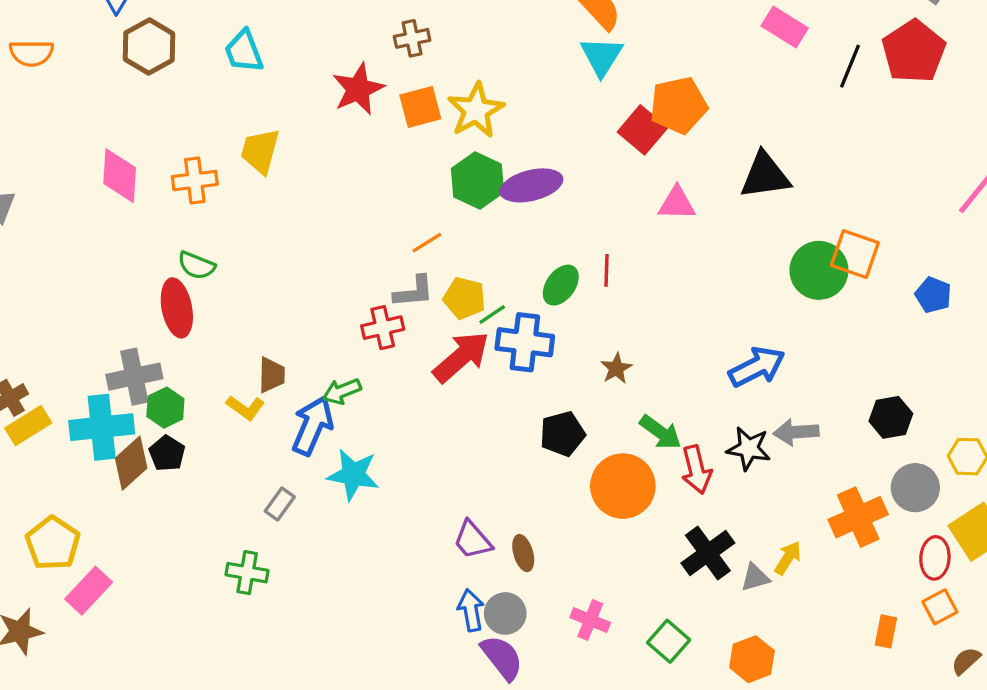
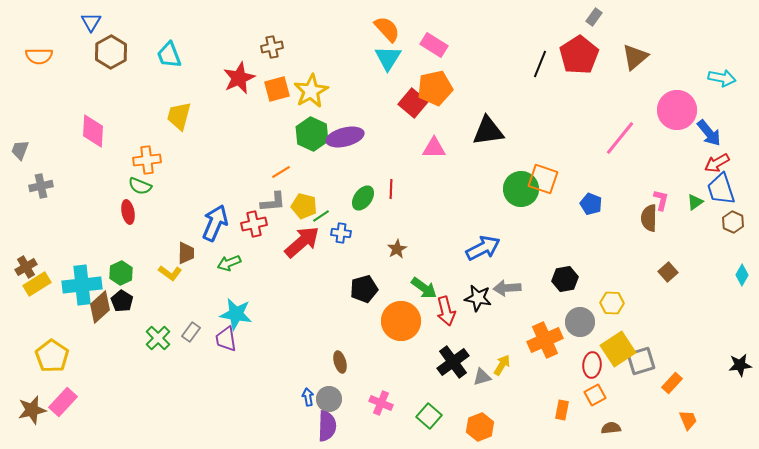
pink rectangle: (785, 27) -> (434, 45), moved
orange cross: (195, 181) -> (147, 160), moved
red ellipse: (177, 308) -> (128, 212), size x0.7
blue cross: (525, 342) -> (341, 233), size x0.6
gray cross: (134, 377) -> (41, 186), moved, size x0.7
blue arrow: (312, 426) -> (215, 223), moved
purple trapezoid: (473, 540) -> (226, 339), moved, turned 32
green cross: (247, 573) -> (158, 338), moved, turned 35
pink rectangle: (89, 591) -> (63, 402), moved
blue arrow: (471, 610) -> (308, 397), size x0.7
purple semicircle: (502, 658) -> (327, 426), turned 40
brown semicircle: (966, 661) -> (611, 428), turned 36

